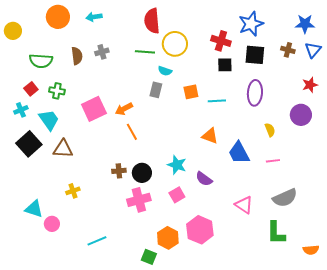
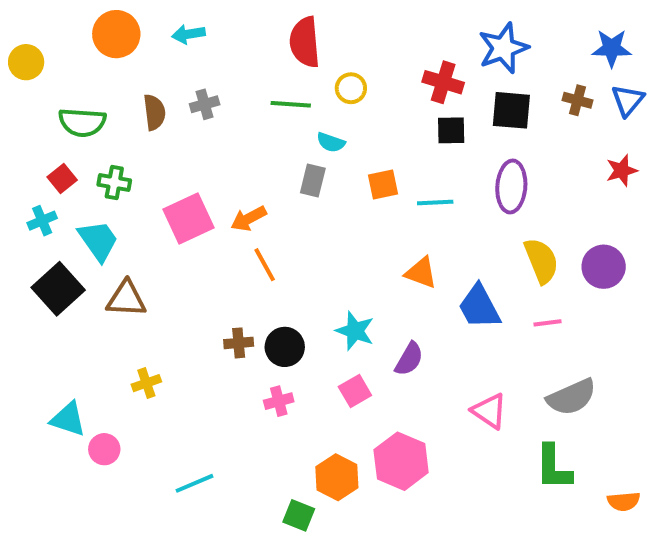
yellow circle: (175, 44) -> (351, 88), size x0.6
purple circle: (301, 115) -> (604, 267), moved
yellow semicircle: (270, 130) -> (541, 261), size x1.6
purple semicircle: (204, 179) -> (409, 359), turned -96
pink cross: (139, 200) -> (279, 401), size x0.6

